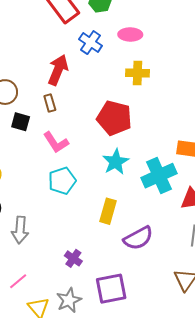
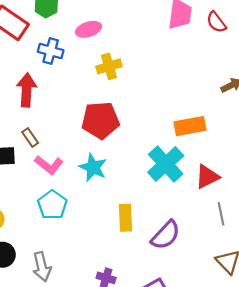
brown rectangle: (50, 103) -> (30, 138), moved
cyan star: (116, 162) -> (93, 167), moved
cyan pentagon: (62, 181) -> (52, 205), moved

